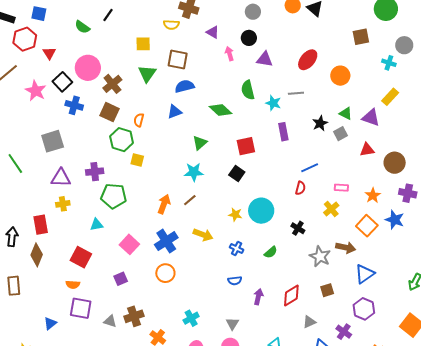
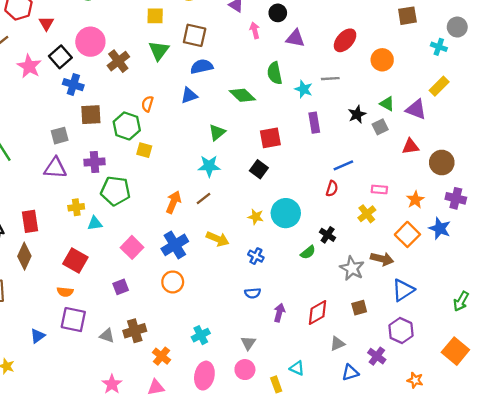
brown square: (109, 112) -> (91, 115), moved, turned -30
gray square: (53, 141) -> (60, 136), moved, size x0.7
yellow cross: (63, 204) -> (76, 207), moved
green semicircle: (271, 252) -> (308, 252), moved

